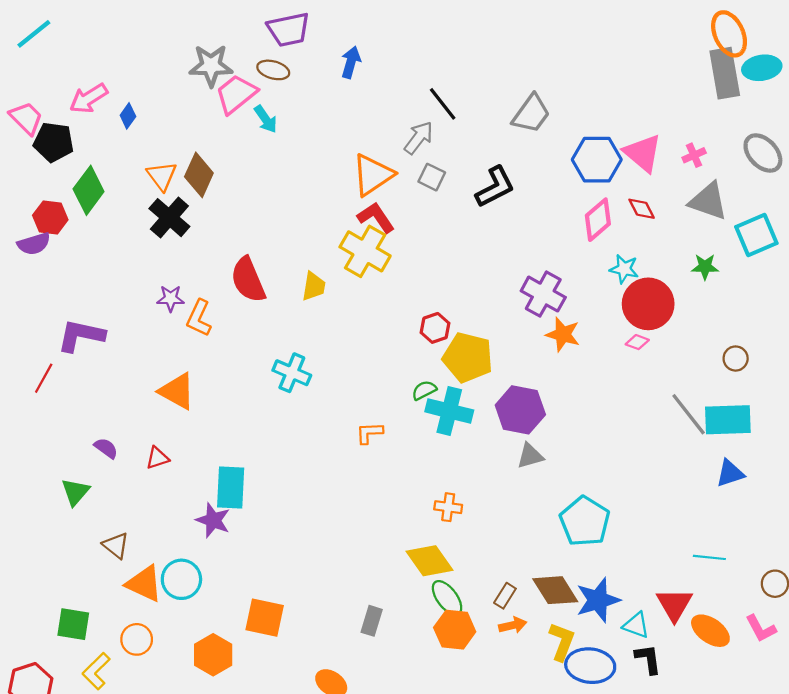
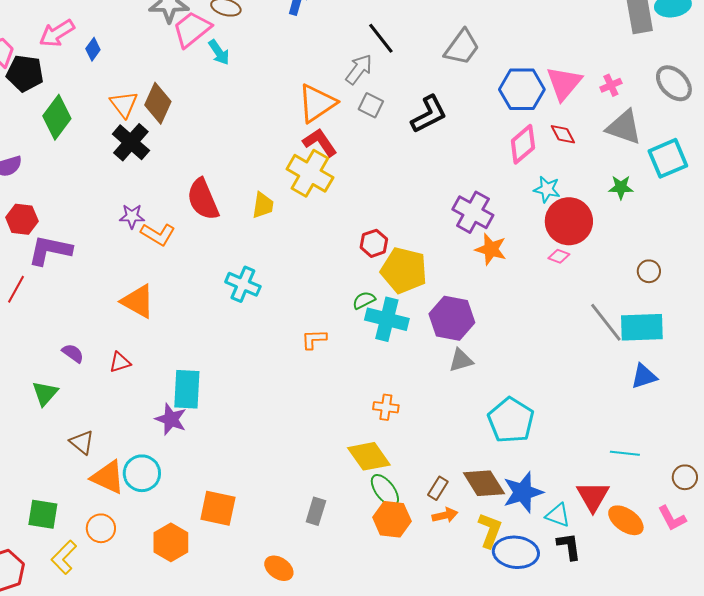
pink triangle: (643, 153) -> (564, 83), turned 30
red hexagon: (50, 218) -> (22, 219), moved
orange L-shape: (199, 318) -> (158, 234), turned -84

